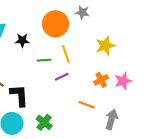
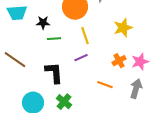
green line: (44, 60) -> (54, 39), moved
black L-shape: (19, 95) -> (54, 73), moved
gray arrow: (111, 119) -> (136, 89), moved

